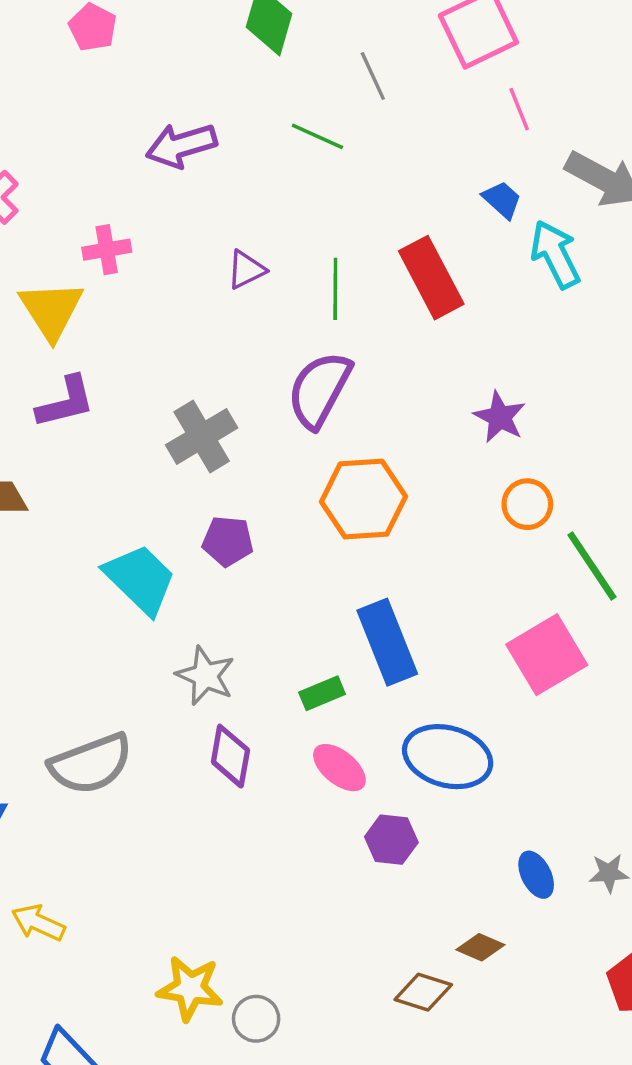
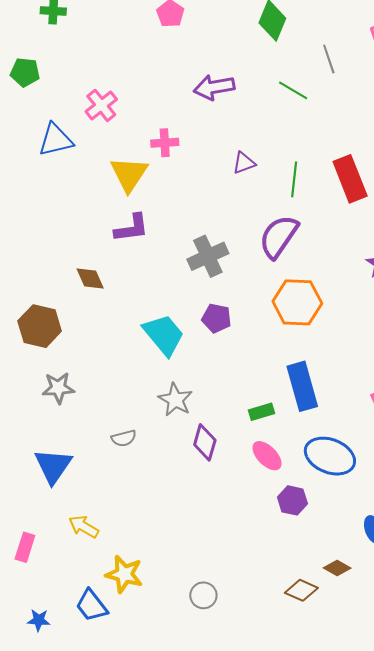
gray star: (205, 676) -> (175, 400), moved
gray semicircle: (91, 764) -> (124, 438), size x0.5
yellow star: (190, 988) -> (124, 574), moved

